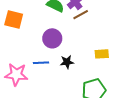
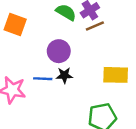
yellow rectangle: (102, 54) -> (116, 75), size x1.5
black star: (67, 62) -> (64, 75), moved

